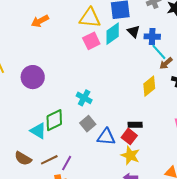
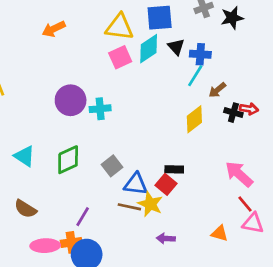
cyan line: (159, 52) -> (195, 76), moved, turned 72
purple circle: (33, 77) -> (71, 100), moved
cyan cross: (84, 98) -> (100, 109), moved, turned -35
cyan triangle: (38, 131) -> (24, 156), moved
yellow star: (130, 155) -> (150, 204), moved
brown line: (49, 160) -> (129, 207), moved, turned 36

